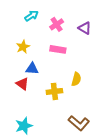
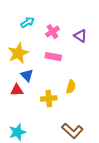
yellow star: (23, 47) -> (18, 53), size x1.5
blue triangle: (32, 69) -> (27, 75), turned 40
red triangle: (22, 84) -> (17, 90), turned -40

